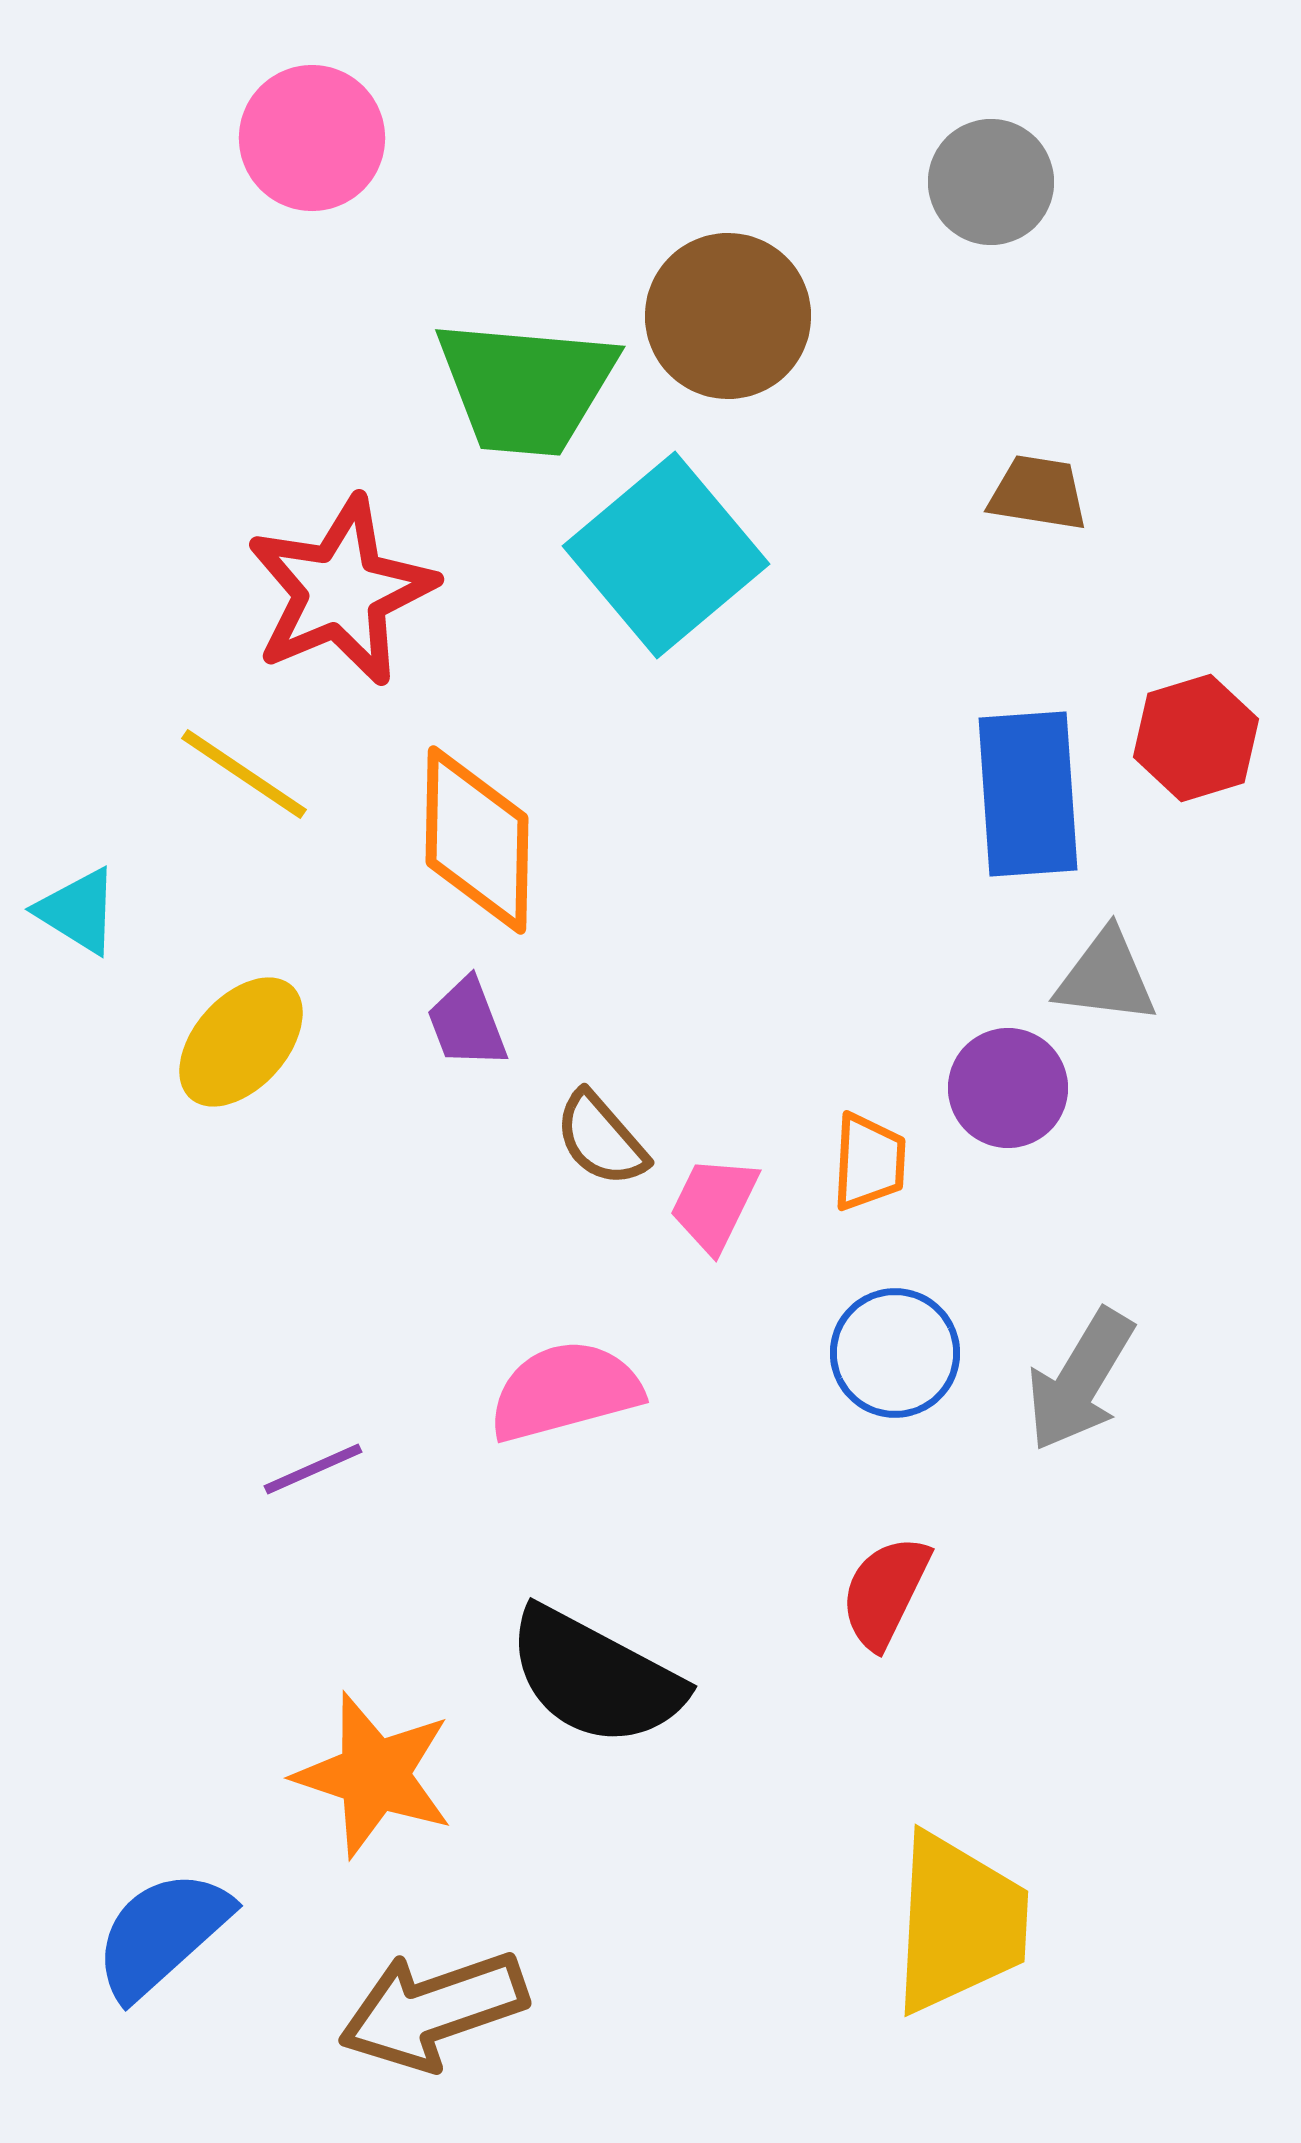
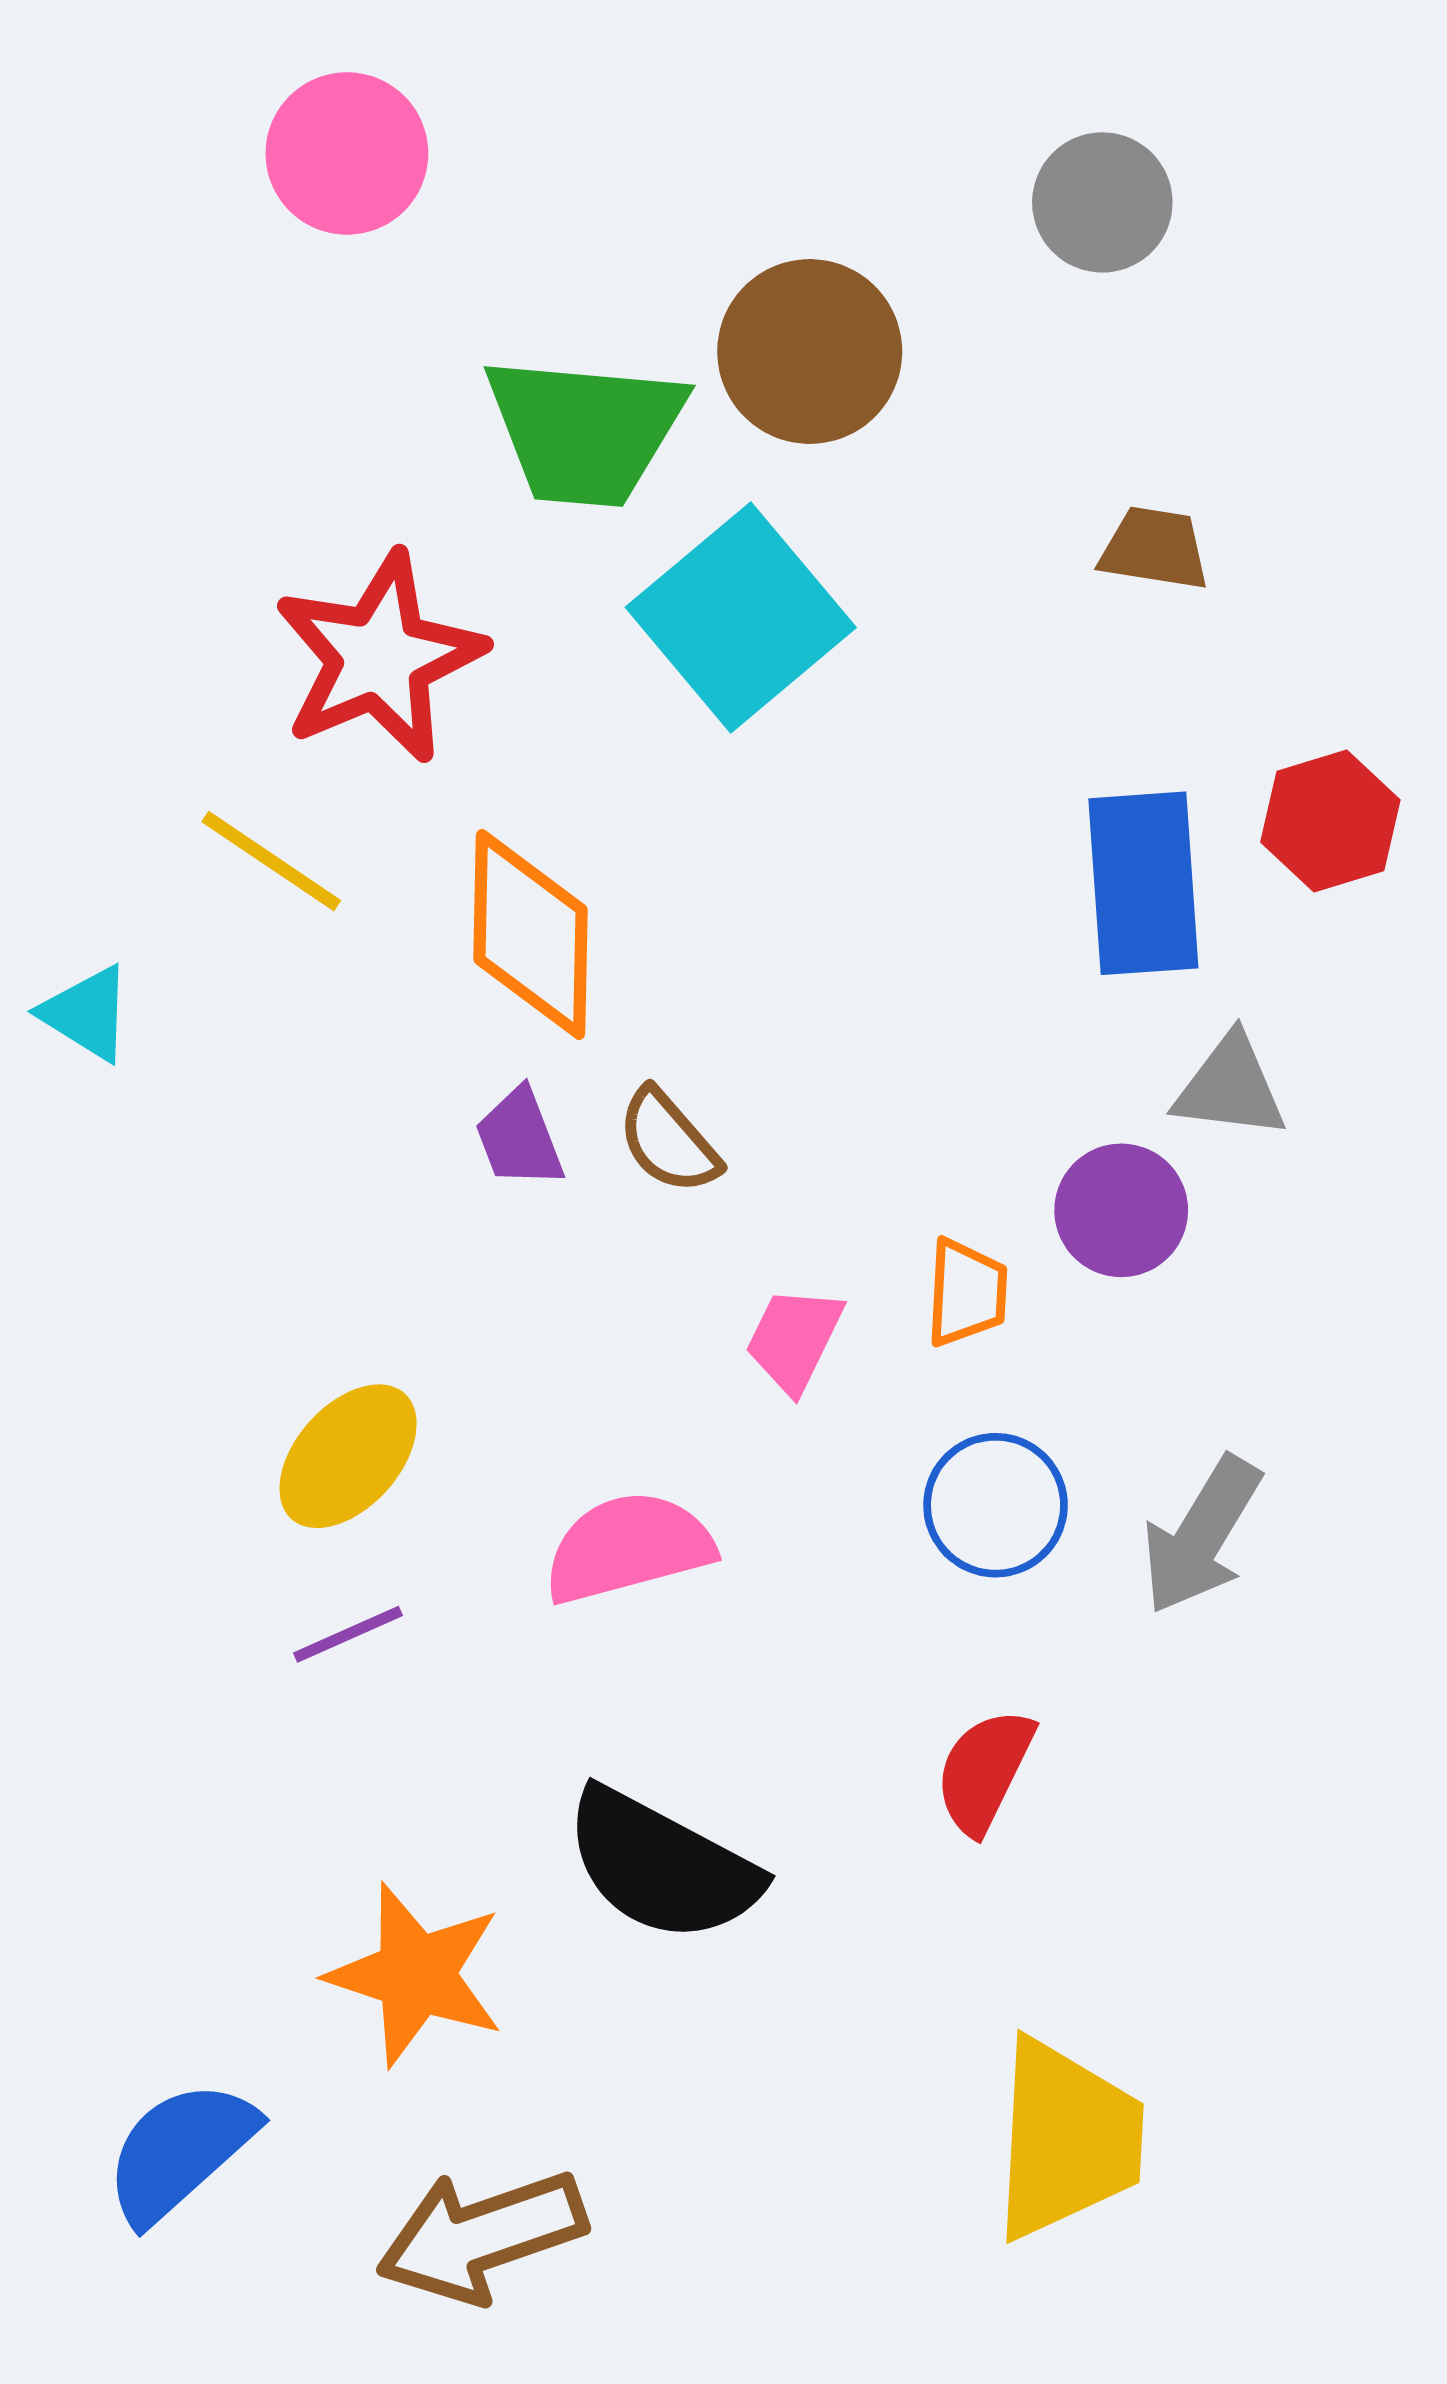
yellow ellipse: (241, 1042) -> (348, 1456), moved
brown semicircle: (601, 1139) -> (668, 1141), moved

